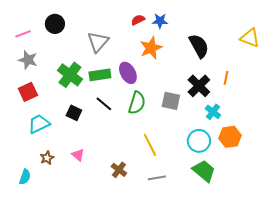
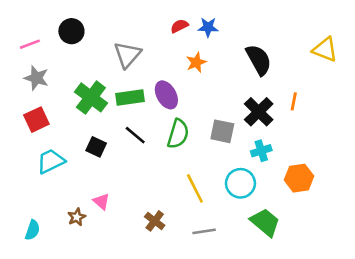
orange star: (151, 48) -> (196, 62), size x0.7
cyan cross: (213, 112) -> (261, 151), moved, turned 35
cyan circle: (199, 141) -> (240, 183), moved
brown star: (47, 158) -> (77, 217), moved

